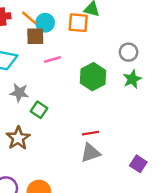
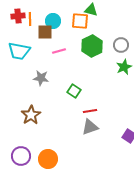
orange line: (29, 18) -> (30, 19), moved, turned 48
green hexagon: (93, 77) -> (92, 46), moved
gray star: (19, 93) -> (41, 78), moved
green square: (39, 110) -> (74, 91), moved

